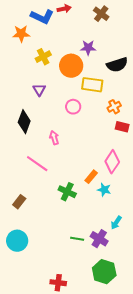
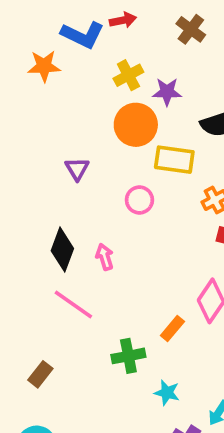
yellow cross: (43, 57) -> (128, 75), moved
black diamond: (24, 122) -> (62, 250), moved
cyan star: (104, 190) -> (167, 393), moved
green cross: (67, 192) -> (128, 356), turned -36

